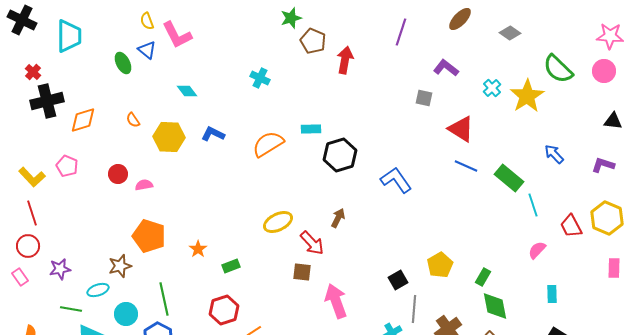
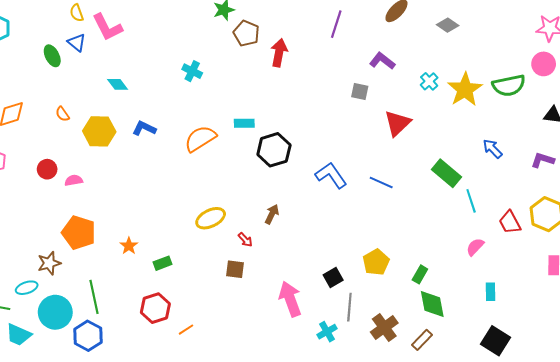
green semicircle: (558, 69) -> (509, 85), moved, turned -56
red triangle: (461, 129) -> (397, 123), turned 44
blue line: (466, 166) -> (381, 182), moved
red arrow: (312, 243) -> (245, 240), size x0.6
pink arrow: (336, 301) -> (290, 299), moved
cyan circle: (126, 314) -> (55, 312), size x1.4

